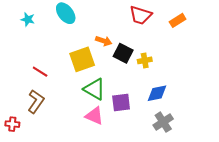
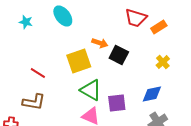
orange rectangle: (178, 20) -> (159, 27), moved
yellow cross: (145, 60) -> (163, 62), moved, turned -32
brown L-shape: (36, 101) -> (34, 102), turned 65

